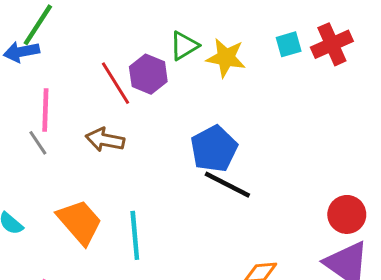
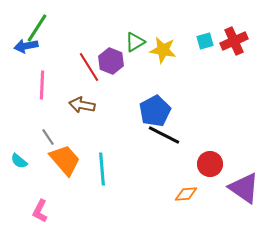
gray line: (38, 143) -> (48, 137), moved
red circle: (347, 214) -> (210, 164), moved

